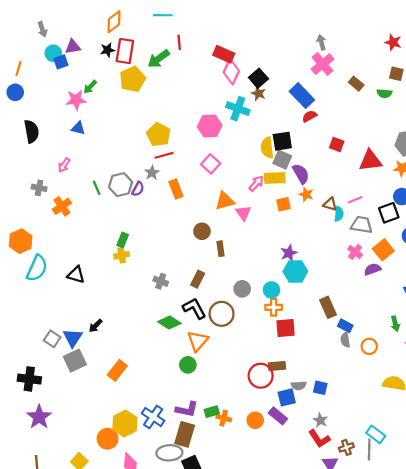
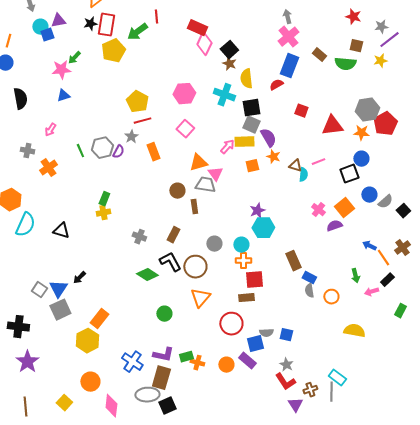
green semicircle: (384, 93) -> (345, 64), size x1.5
blue rectangle: (302, 96) -> (289, 66), moved, turned 65
cyan cross: (238, 109) -> (224, 95), moved
blue triangle: (78, 128) -> (63, 96), turned -32
yellow semicircle: (267, 148) -> (246, 79), moved
gray trapezoid: (362, 225) -> (205, 185), moved
orange triangle: (198, 341) -> (200, 298), moved
brown rectangle: (277, 366) -> (246, 298), moved
yellow hexagon: (125, 424) -> (87, 341), moved

